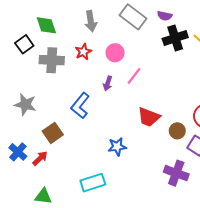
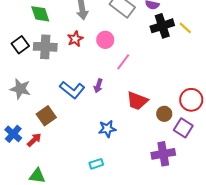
black square: (24, 44) -> (20, 45), moved
purple arrow: (108, 83) -> (98, 86), moved
blue L-shape: (80, 106) -> (72, 90), turned -90
purple cross: (176, 173) -> (163, 154), turned -30
cyan rectangle: (93, 183) -> (96, 164), moved, size x0.6

